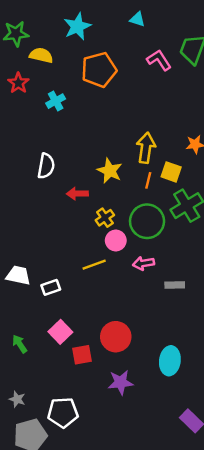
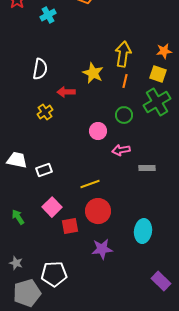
yellow square: (171, 172) -> (158, 74), moved
yellow cross: (105, 218) -> (45, 112), moved
green circle: (147, 221) -> (124, 115), size x0.6
yellow line: (94, 265) -> (90, 184), moved

